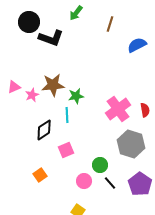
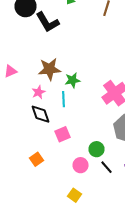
black L-shape: (51, 38) -> (48, 22), turned 40
pink star: (32, 95) -> (38, 92), moved
black diamond: (44, 130) -> (40, 114), turned -75

